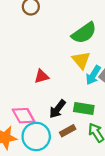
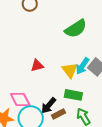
yellow triangle: (81, 60) -> (70, 70), moved
black arrow: (57, 109) -> (49, 106), moved

